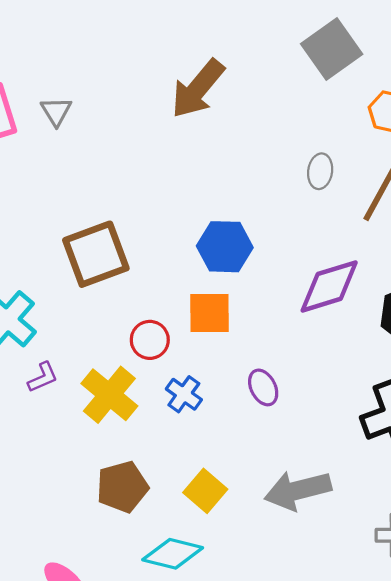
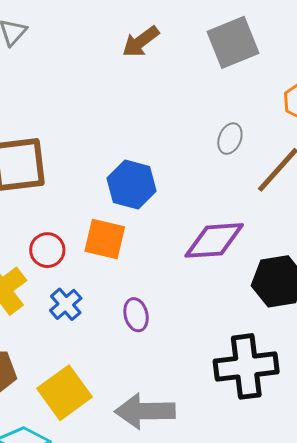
gray square: (332, 49) -> (233, 42), moved
brown arrow: (198, 89) -> (141, 42), size x0.7
yellow square: (205, 491) -> (64, 393), size x1.4

